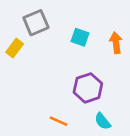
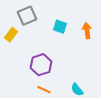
purple hexagon: (88, 88) -> (41, 65), moved

